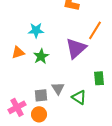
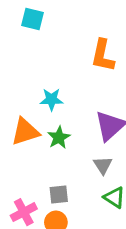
orange triangle: (18, 52) -> (25, 132), size x1.5
gray triangle: (58, 88) -> (103, 165), moved

